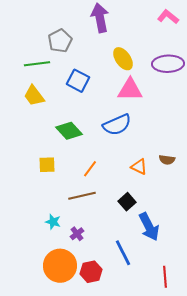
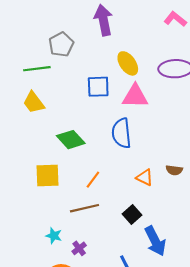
blue square: (78, 81) -> (98, 87), moved, turned -30
blue semicircle: (117, 125) -> (121, 133), turned 108
yellow square: (47, 165) -> (47, 175), size x1.4

